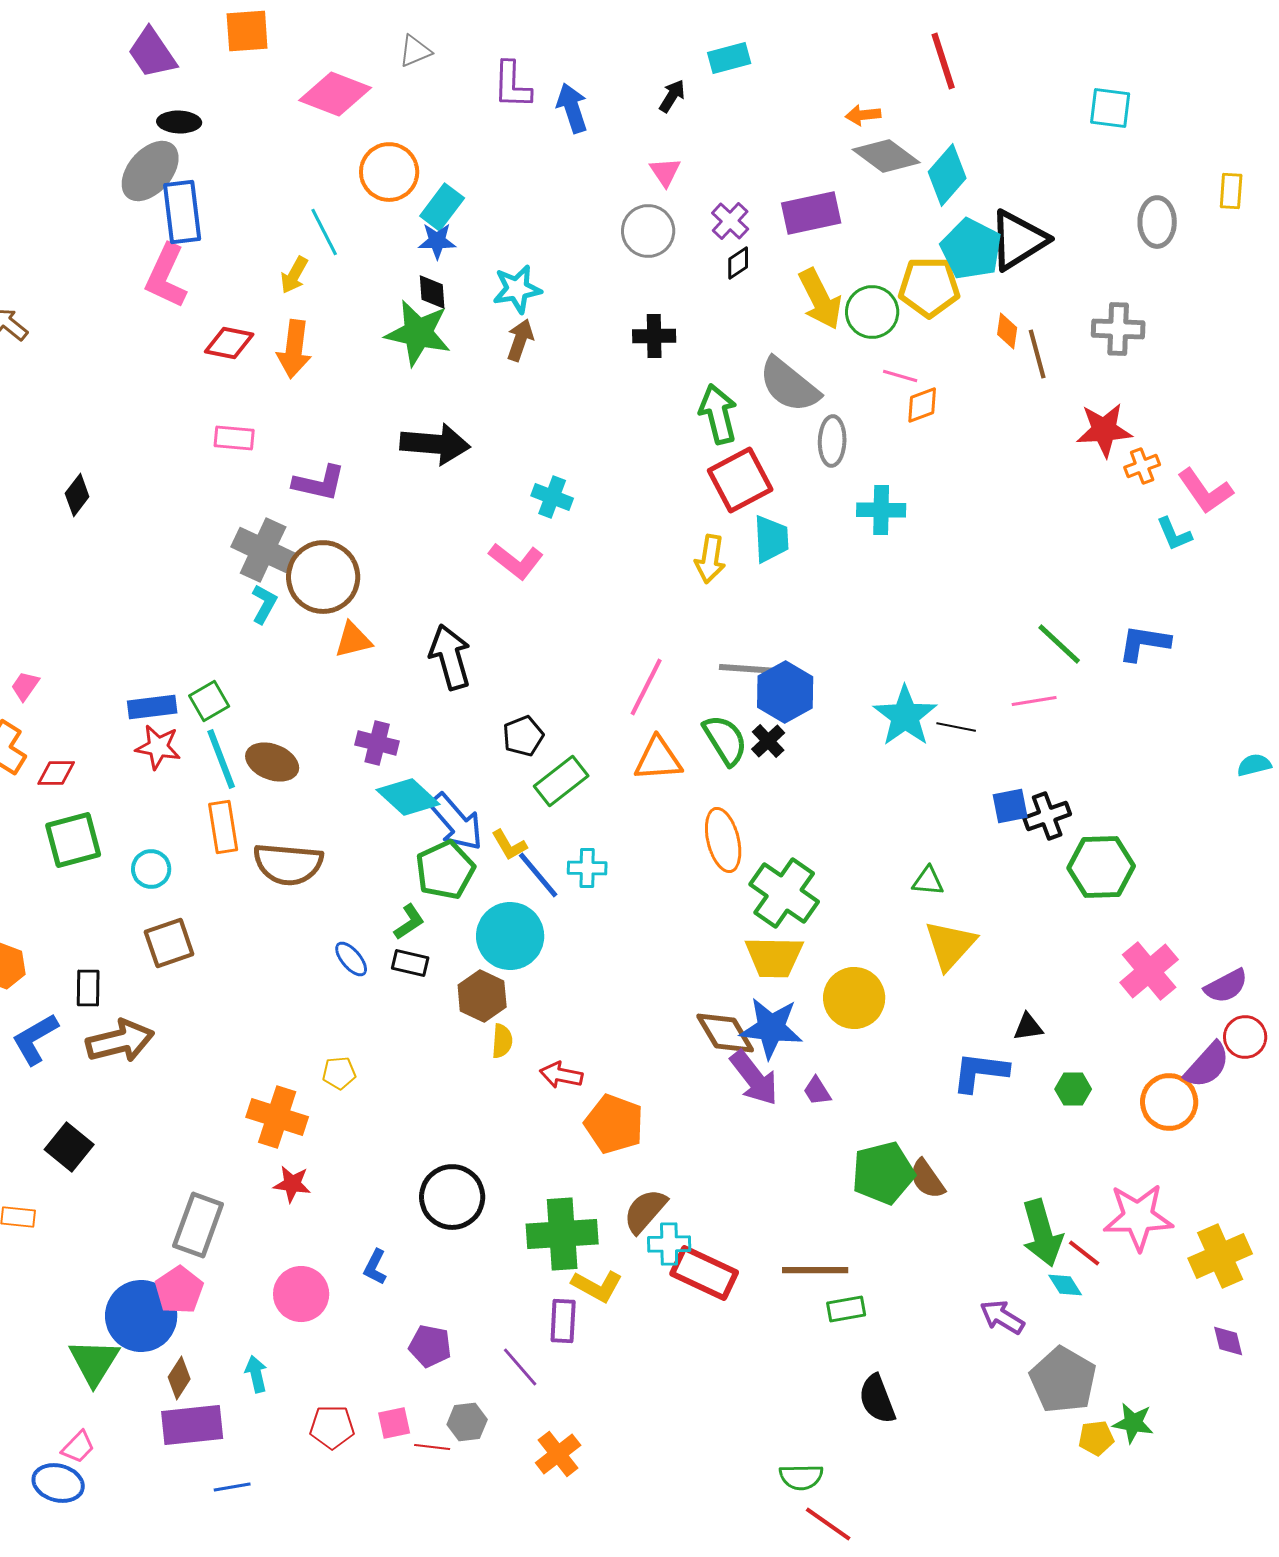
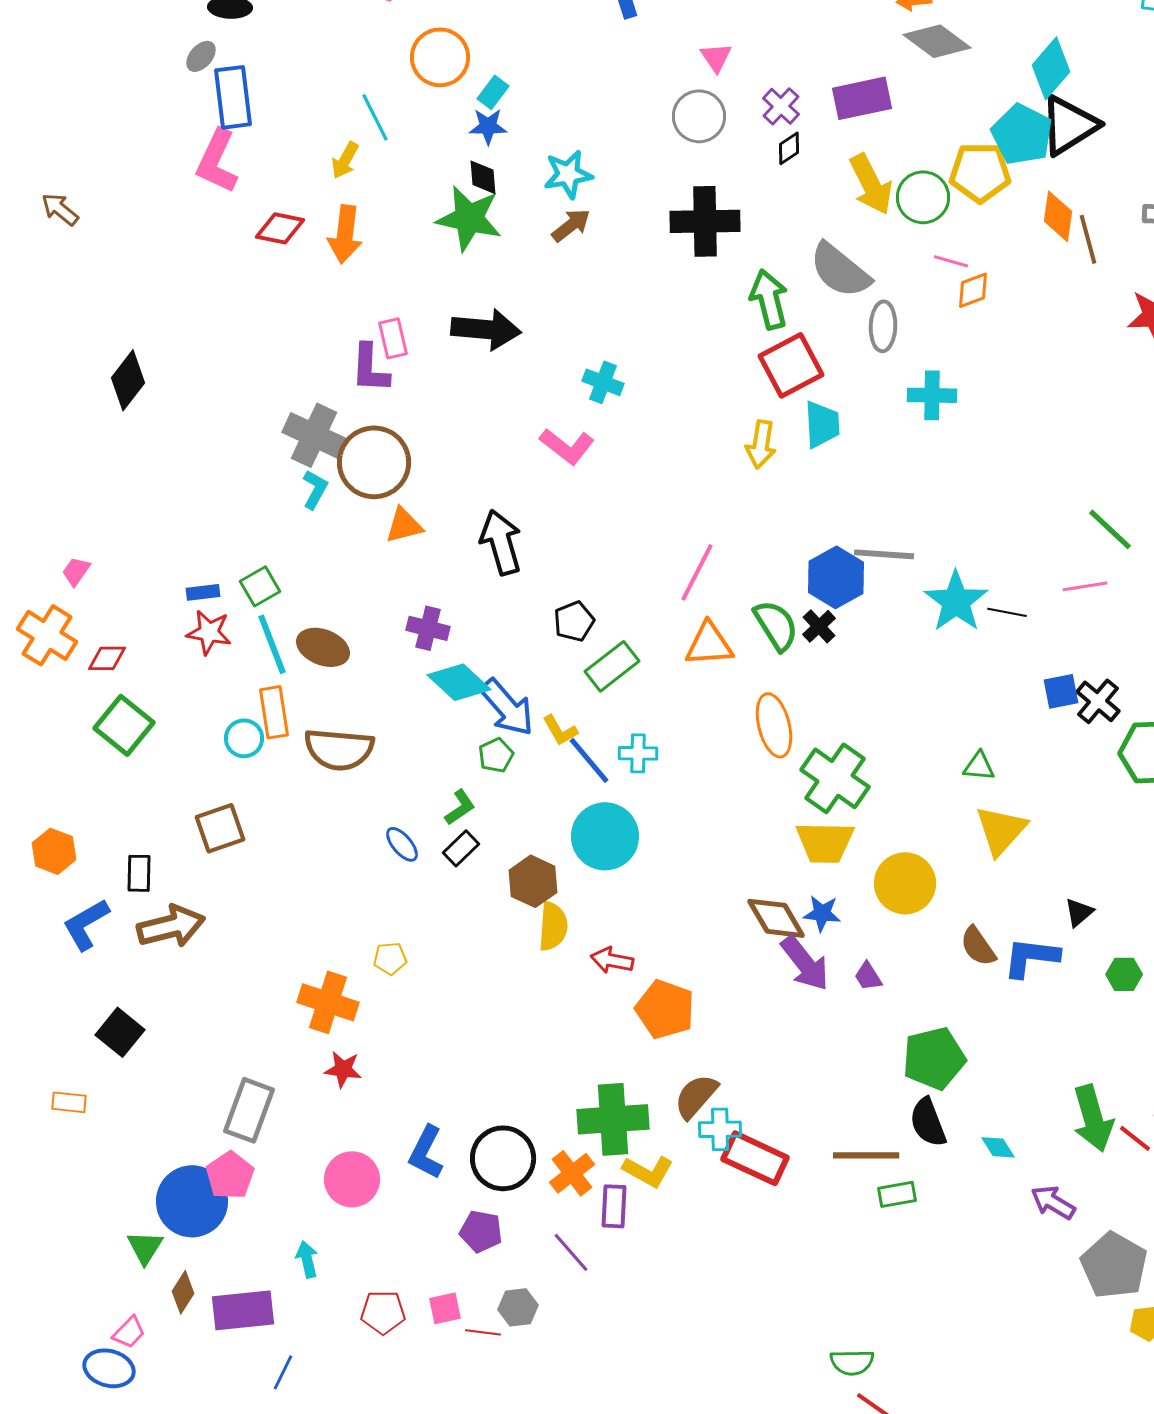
gray ellipse: (150, 171) -> (201, 56), size x0.5
cyan diamond: (947, 175) -> (1051, 68), moved
cyan rectangle: (442, 207) -> (493, 92), size x0.7
orange diamond: (1007, 331) -> (1058, 216), size x1.4
black cross: (654, 336) -> (705, 221), size x1.6
brown arrow: (520, 340) -> (571, 225), turned 33
pink rectangle: (234, 438) -> (393, 338), moved, turned 72
purple L-shape: (319, 483) -> (370, 368), turned 80
black diamond: (77, 495) -> (128, 380), size x1.4
gray line: (749, 669) -> (884, 554), moved
blue rectangle: (152, 707) -> (203, 592), size x0.7
black cross: (1047, 816) -> (1098, 701), turned -30
green square: (73, 840) -> (124, 725), turned -36
cyan circle: (151, 869) -> (244, 738), moved
green pentagon: (445, 870) -> (496, 755), size x0.6
cyan circle: (510, 936) -> (605, 836), moved
black rectangle: (410, 963) -> (461, 848), turned -57
black triangle: (1028, 1027) -> (1079, 912), turned -32
blue star: (771, 1028) -> (822, 913), size x0.6
yellow semicircle: (502, 1041) -> (553, 926), size x1.4
brown semicircle: (927, 1179) -> (978, 946), moved
black circle: (452, 1197) -> (503, 1158), moved
blue L-shape: (375, 1267) -> (426, 1152), size x1.5
cyan diamond: (1065, 1285) -> (998, 1147), moved
green triangle: (94, 1362) -> (145, 1247), size x0.7
brown diamond: (179, 1378) -> (183, 1292), moved
black semicircle: (877, 1399) -> (928, 1122), moved
orange cross: (558, 1454) -> (572, 1173), moved
blue line: (232, 1487) -> (283, 1372), turned -54

